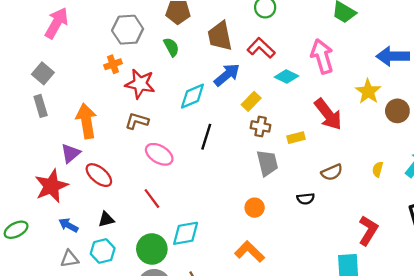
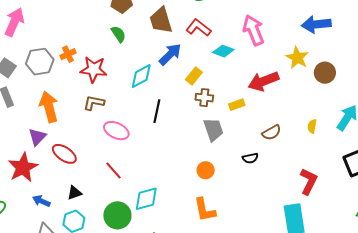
gray hexagon: (128, 30) -> (40, 62), moved
red arrow: (328, 114) -> (263, 81), turned 112
orange L-shape: (250, 252) -> (205, 210), turned -140

